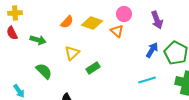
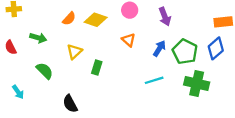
orange triangle: (117, 31) -> (129, 40), moved
red semicircle: (12, 33) -> (11, 47), moved
green rectangle: (93, 68) -> (97, 68), turned -40

